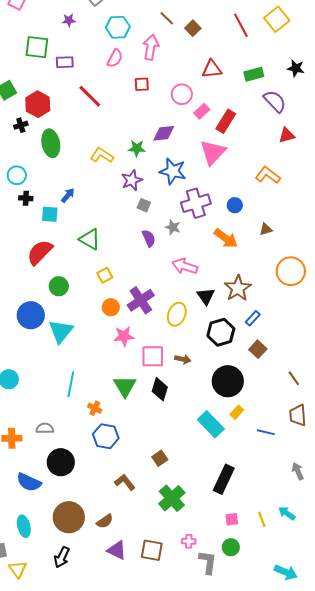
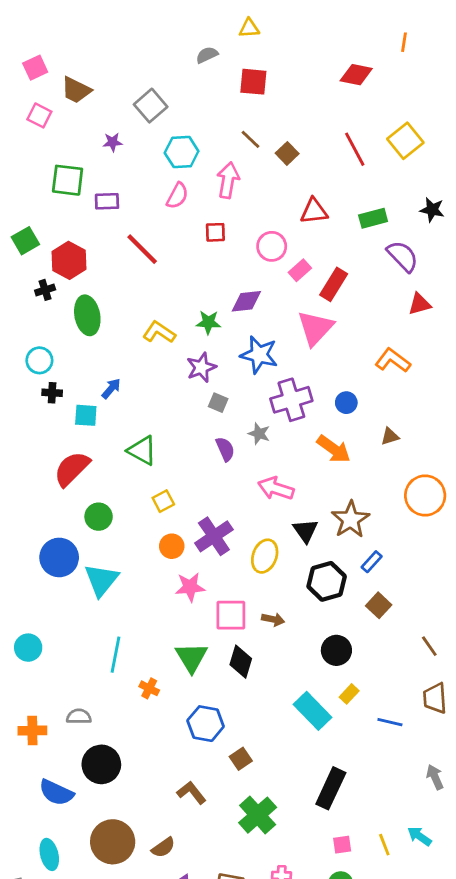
black circle: (228, 381) -> (336, 650), size x0.7
blue hexagon: (106, 436) -> (206, 724), moved

